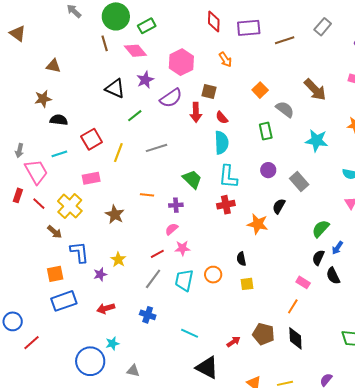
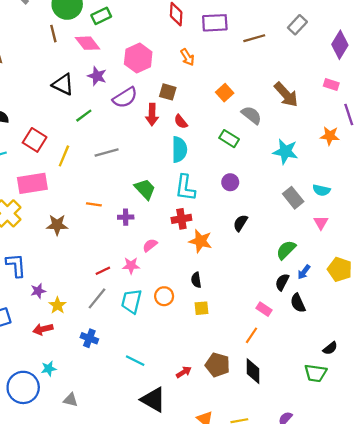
purple star: (145, 80) -> (97, 76), turned -30
green rectangle: (266, 131) -> (229, 139), turned -48
red square: (92, 139) -> (35, 140), turned -30
pink rectangle: (91, 178) -> (32, 183), size x1.5
gray rectangle: (299, 181) -> (293, 198), moved
brown star: (115, 214) -> (57, 225), turned -30
orange star: (258, 224) -> (200, 241), moved
pink semicircle: (172, 229) -> (150, 245), moved
yellow star: (118, 260) -> (57, 305), moved

